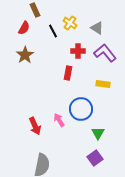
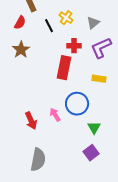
gray triangle: (97, 28) -> (93, 23), turned 48
purple L-shape: (105, 53) -> (101, 48), turned -75
red rectangle: (68, 73) -> (64, 68), size x1.6

